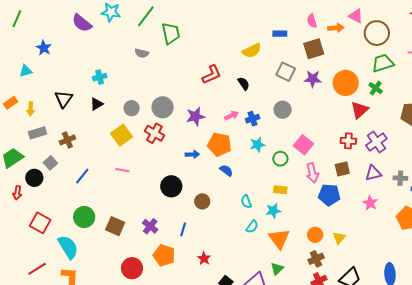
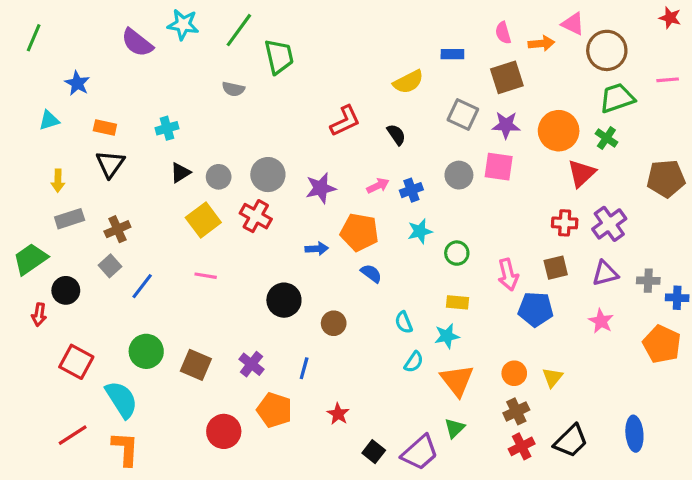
orange rectangle: (11, 103) -> (105, 127), moved, turned 48
black triangle: (97, 104) -> (180, 173), moved
pink square: (303, 145) -> (499, 167), moved, turned -30
gray square: (50, 163) -> (110, 266), moved

